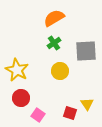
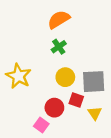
gray square: (86, 51) -> (94, 82), moved
red circle: (21, 98) -> (54, 108), moved
red square: (70, 113) -> (76, 100), moved

